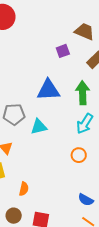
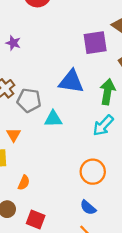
purple square: (63, 51) -> (95, 43), size x1.6
orange circle: (79, 155) -> (93, 172), moved, size x1.5

